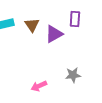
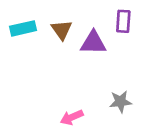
purple triangle: (54, 34) -> (93, 43), turned 30

